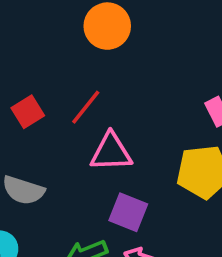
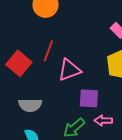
red square: (28, 112) -> (19, 63), size x1.4

